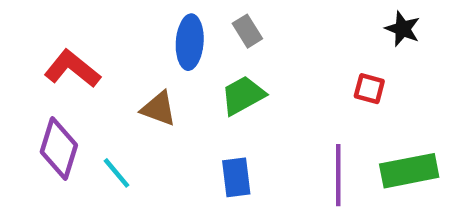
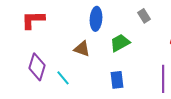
gray rectangle: (247, 31) -> (144, 16), moved
red L-shape: (72, 69) -> (33, 20), moved, turned -40

